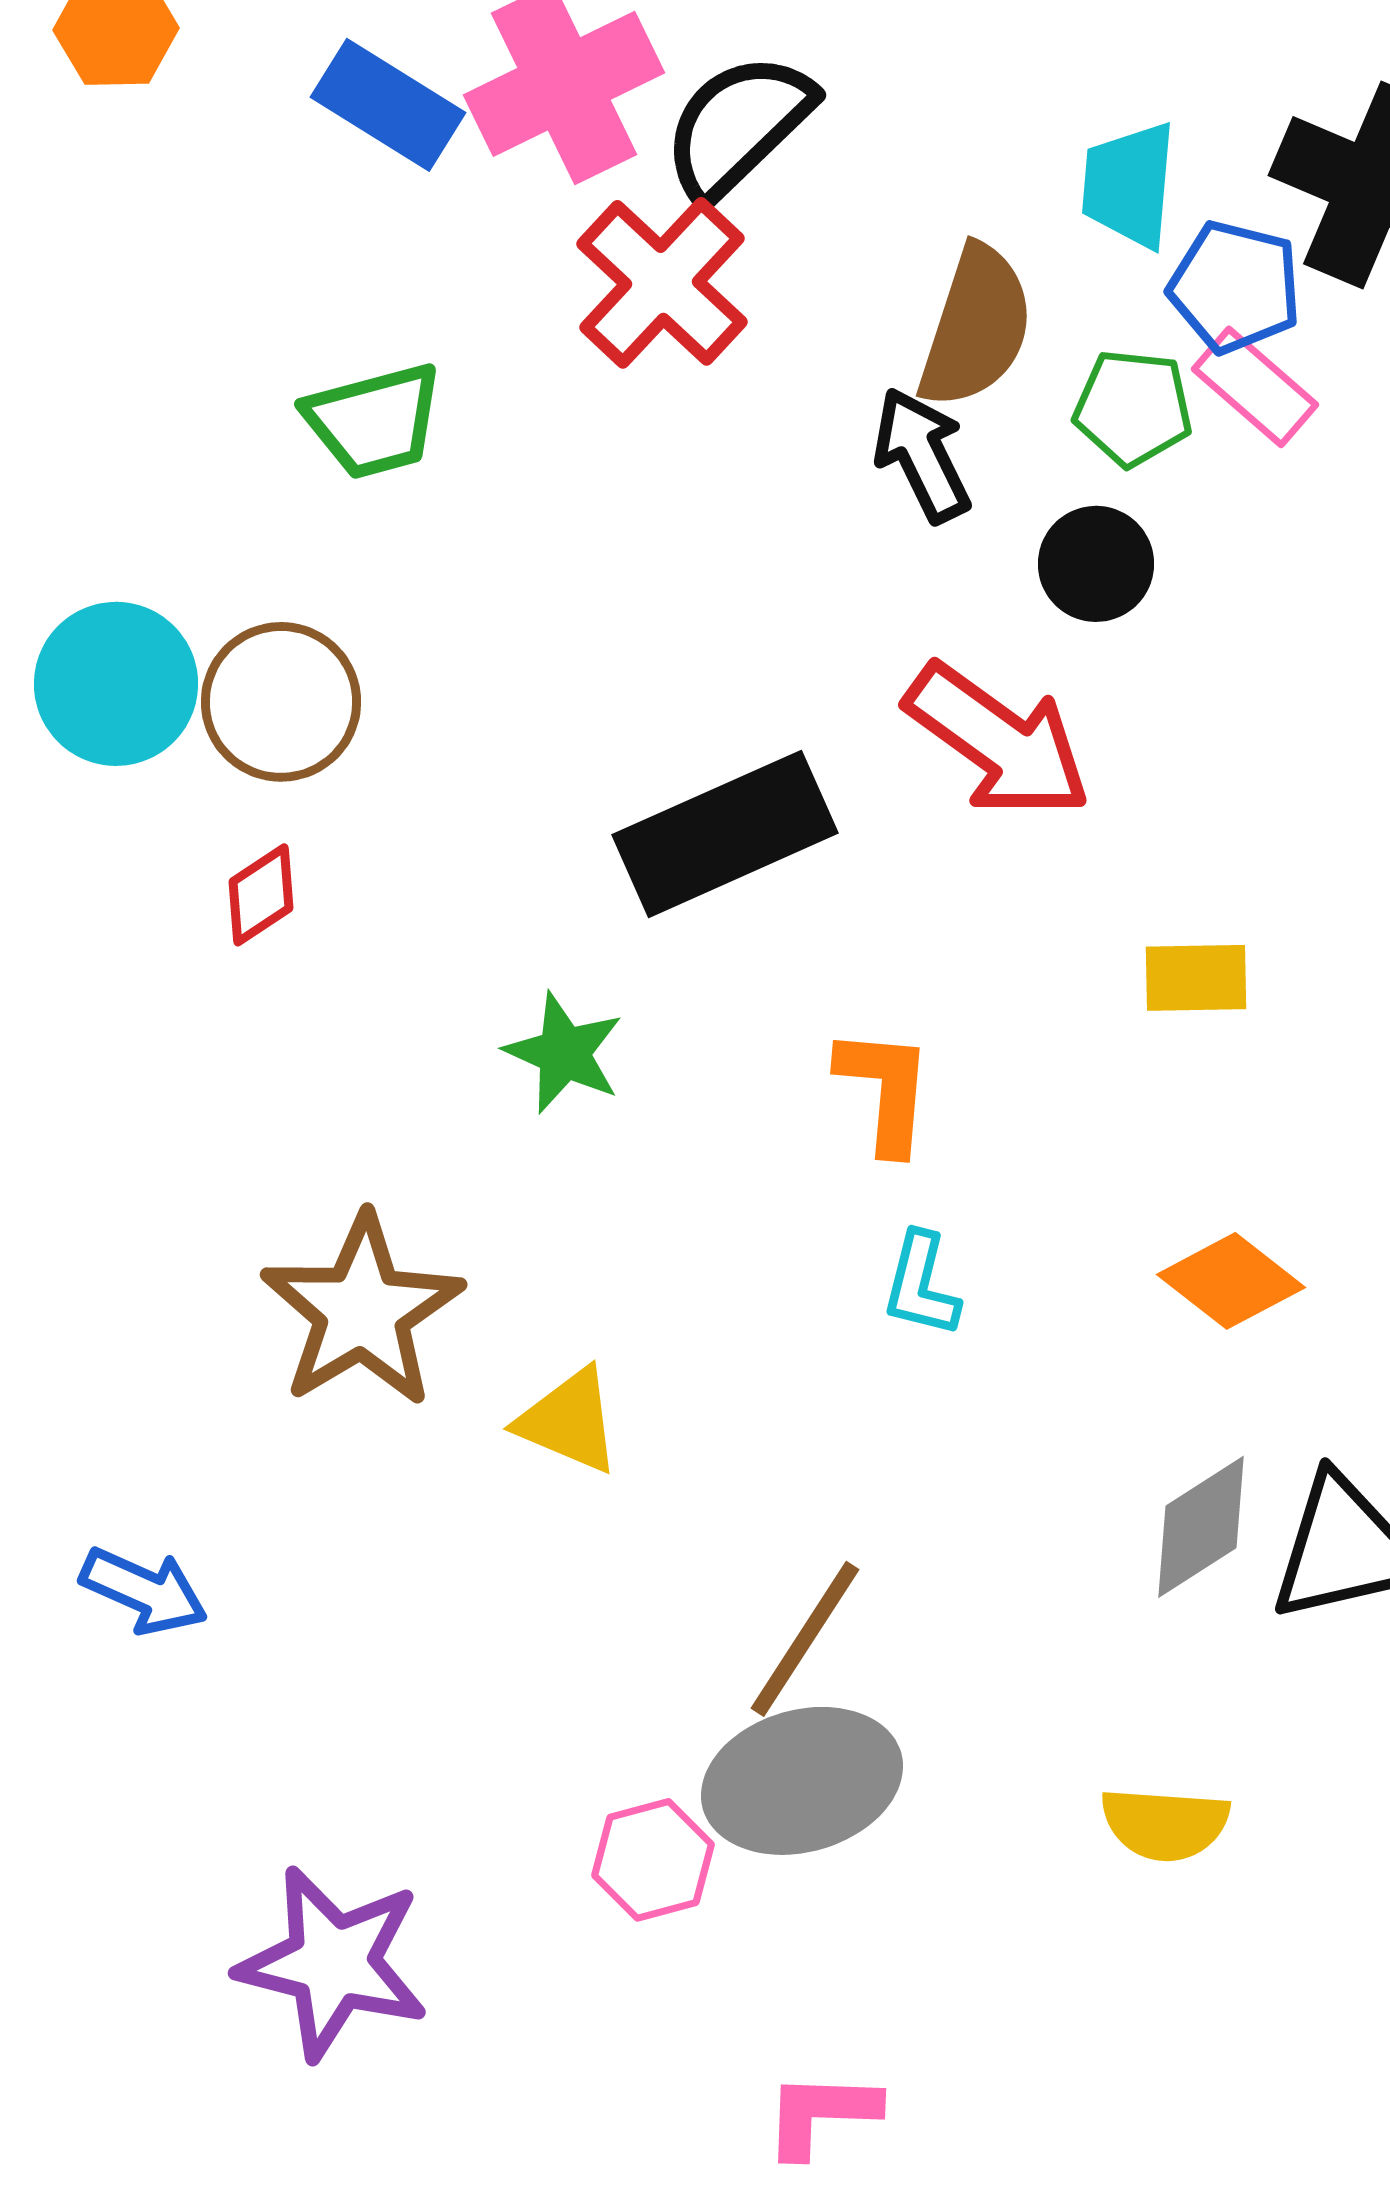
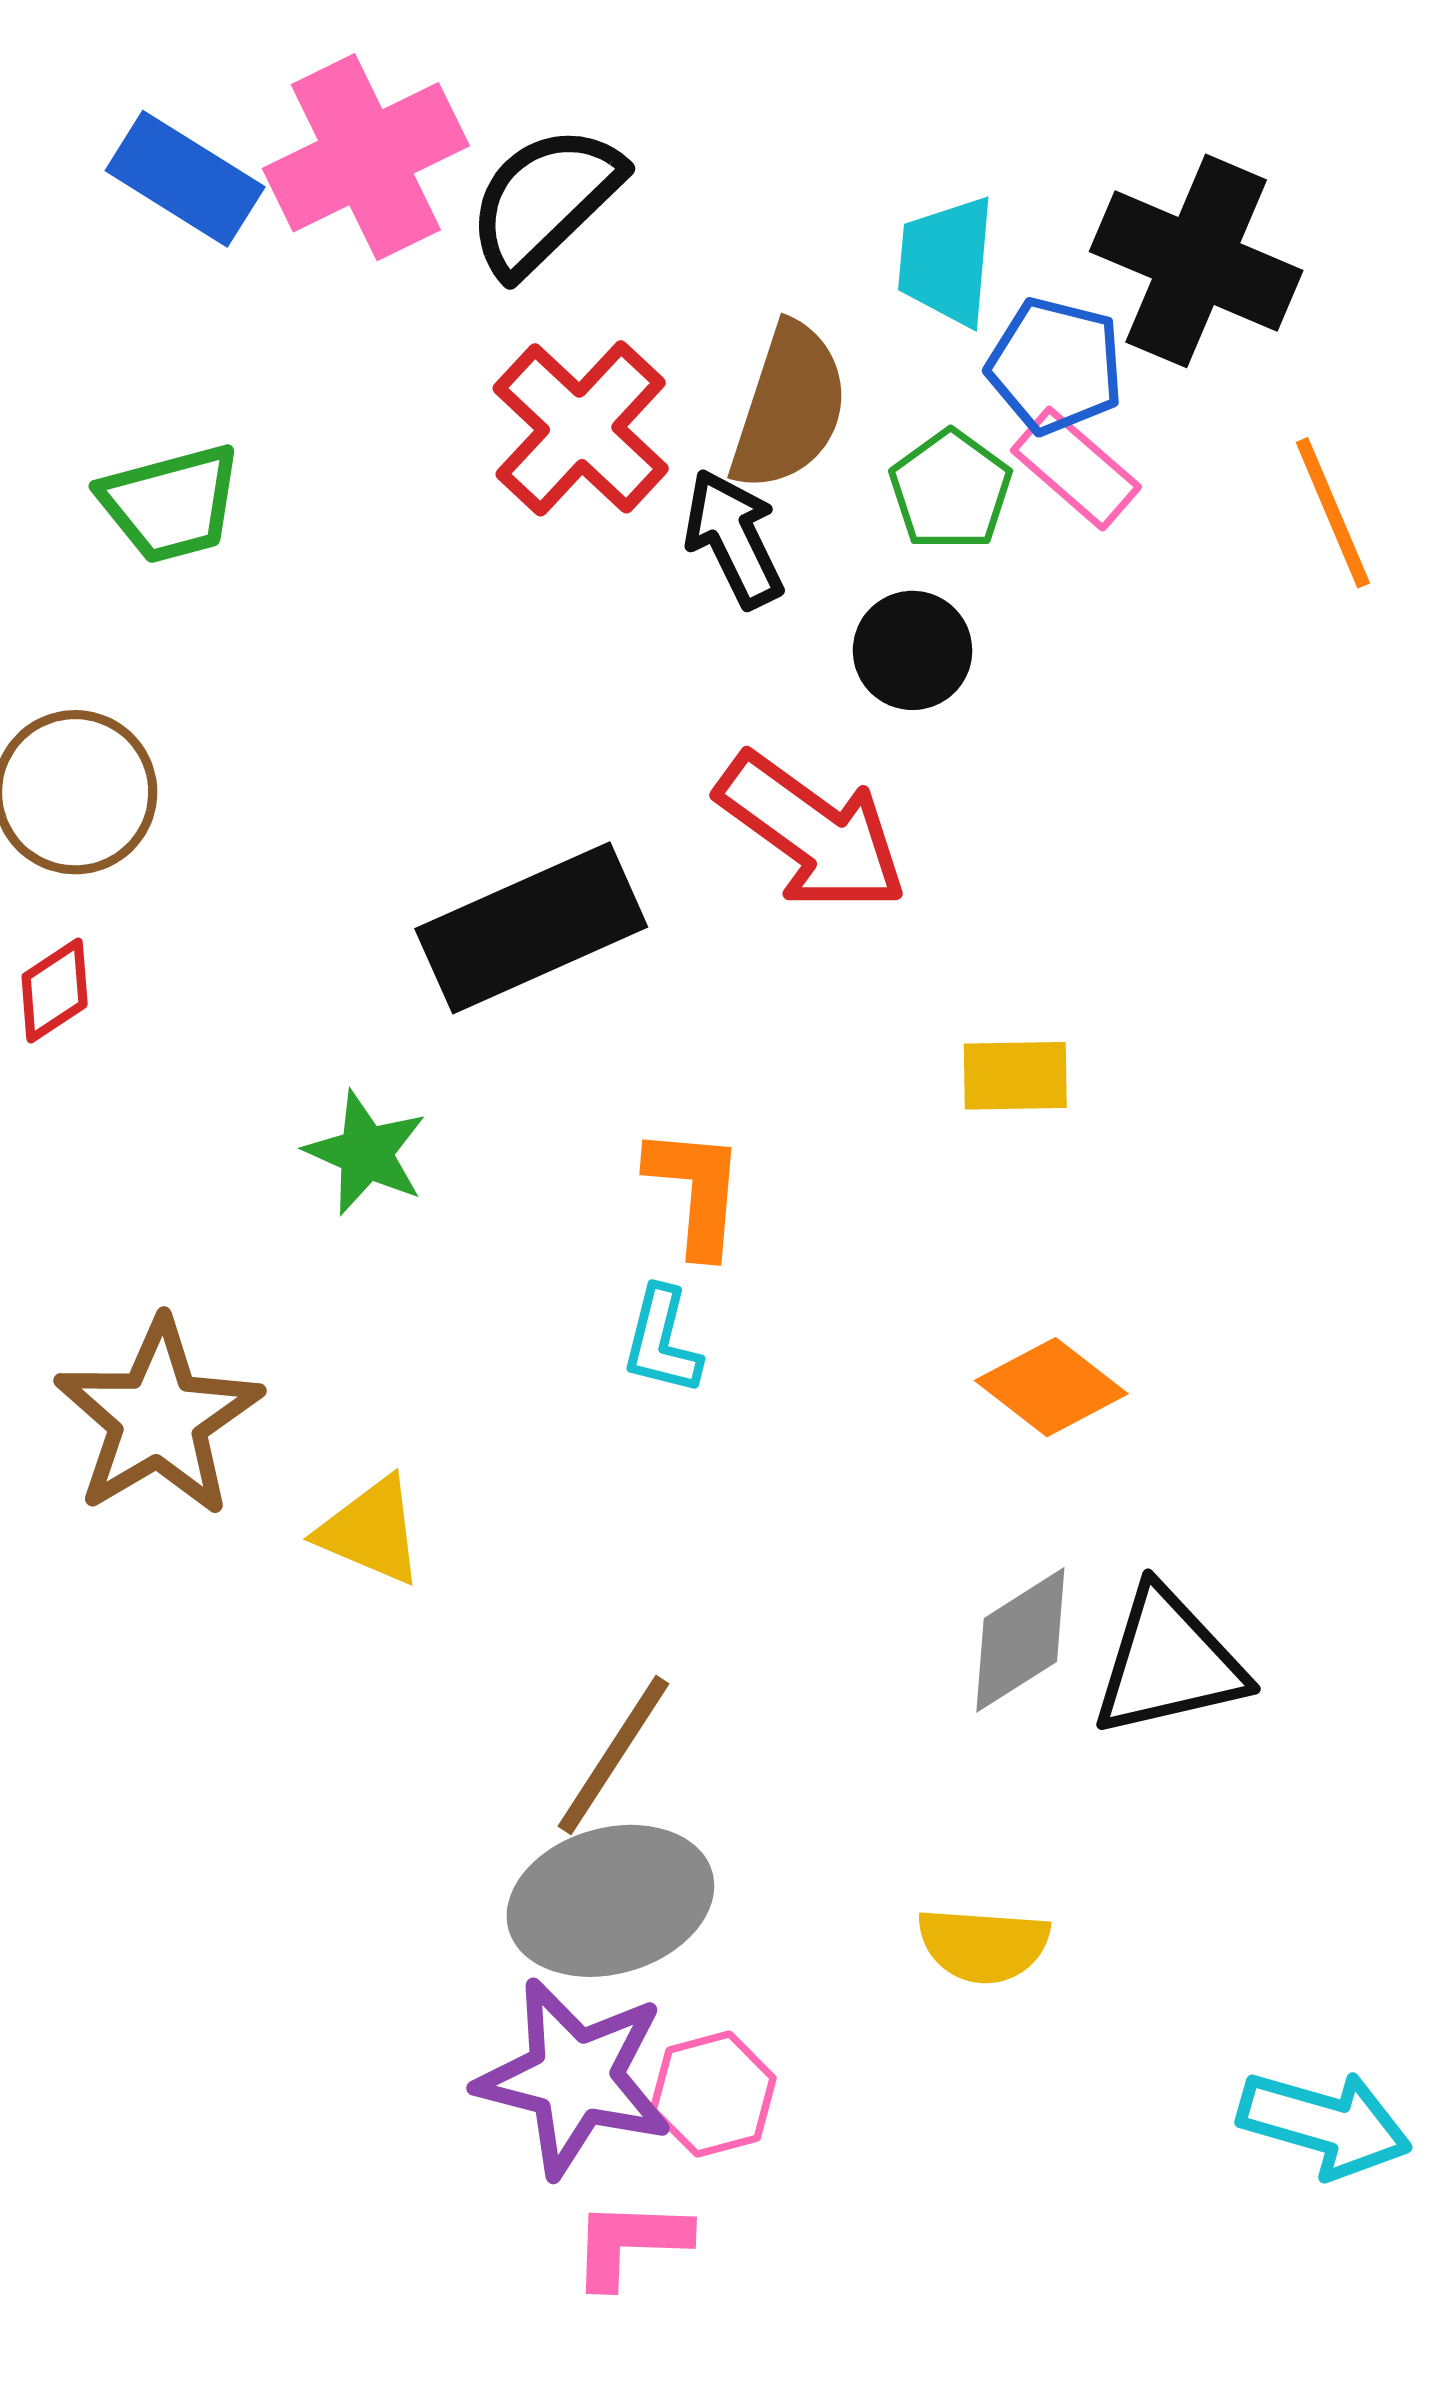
red cross: (662, 283) -> (581, 428), moved
green pentagon: (1133, 408) -> (951, 490), turned 30
cyan L-shape: (921, 1285) -> (662, 1341), moved
pink hexagon: (653, 1860) -> (713, 2094), moved
purple star: (333, 1963) -> (574, 2078), moved

